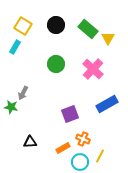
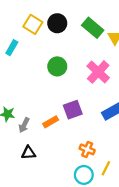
yellow square: (23, 26) -> (33, 24), moved
gray arrow: (23, 93) -> (24, 125), moved
purple square: (70, 114) -> (73, 110), moved
orange rectangle: (63, 148) -> (51, 122), moved

